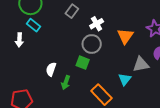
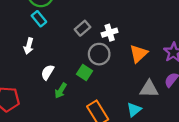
gray rectangle: (72, 11) -> (83, 28), moved
white arrow: (19, 40) -> (29, 46), moved
cyan triangle: (125, 79) -> (134, 110), moved

